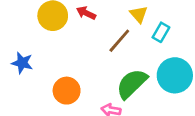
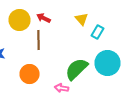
brown line: (119, 41) -> (38, 40), moved, turned -42

